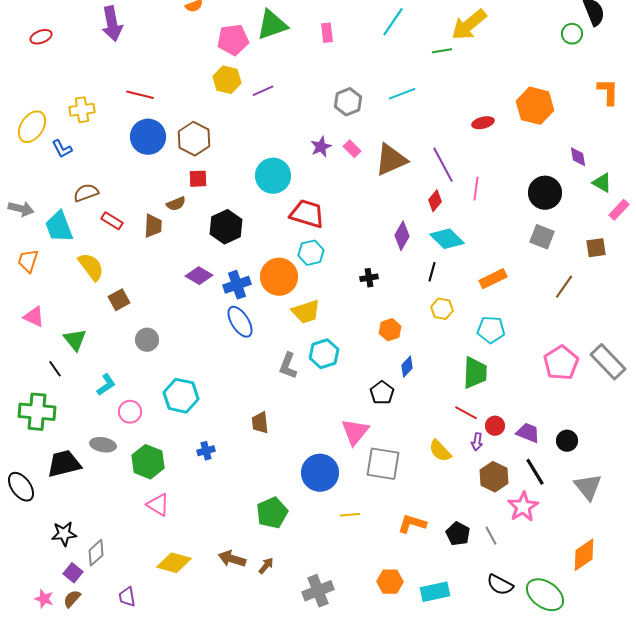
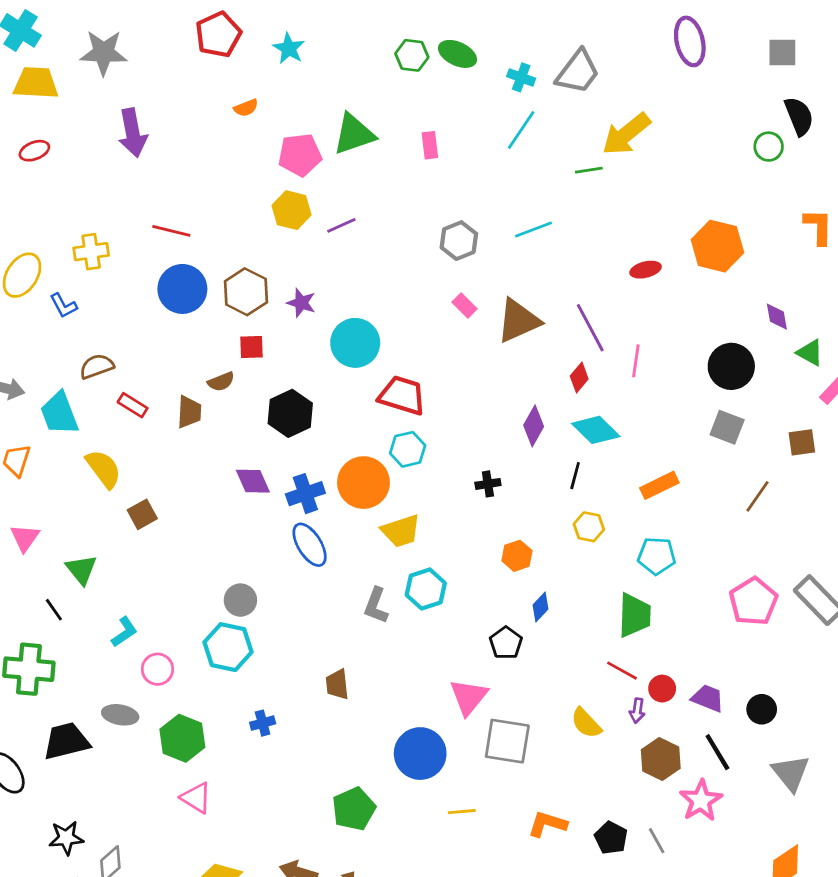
purple star: (321, 147) -> (301, 303), moved, turned -30
purple diamond: (199, 276) -> (253, 481), turned 36
pink triangle: (34, 317) -> (25, 538), turned 40
gray circle: (147, 340) -> (240, 600), moved

